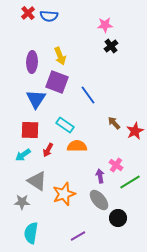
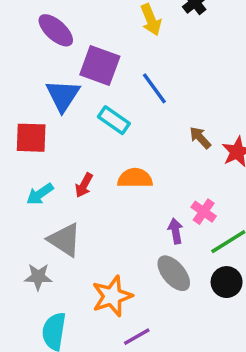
yellow arrow: (60, 56) -> (151, 20), moved
purple ellipse: (32, 62) -> (56, 30), turned -50
cyan rectangle: (65, 125) -> (114, 120), moved
red square: (30, 130) -> (31, 138), moved
orange star: (64, 194) -> (112, 296), moved
black circle: (118, 218) -> (227, 282), moved

